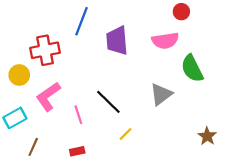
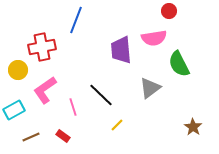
purple trapezoid: (117, 41) -> (121, 50), moved
brown line: (33, 147) -> (31, 137), turned 42
red rectangle: (77, 151) -> (63, 136), moved, turned 48

